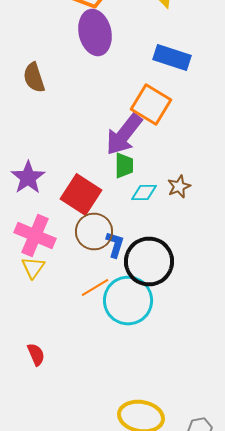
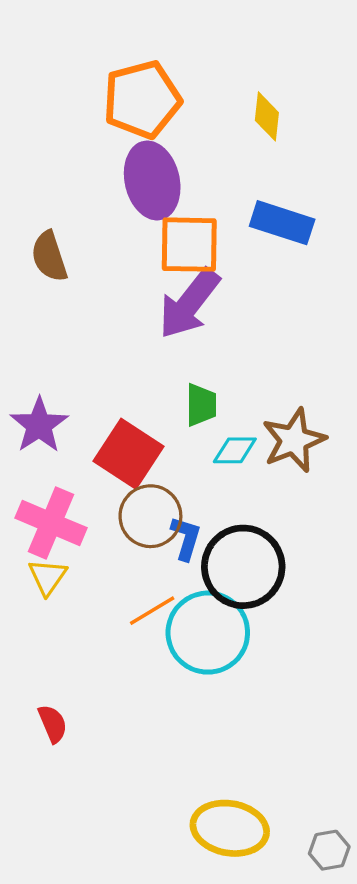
orange square: (151, 104) -> (189, 245), moved, turned -30
purple arrow: (124, 134) -> (189, 304), moved
brown star: (179, 186) -> (294, 440), size x1.6

